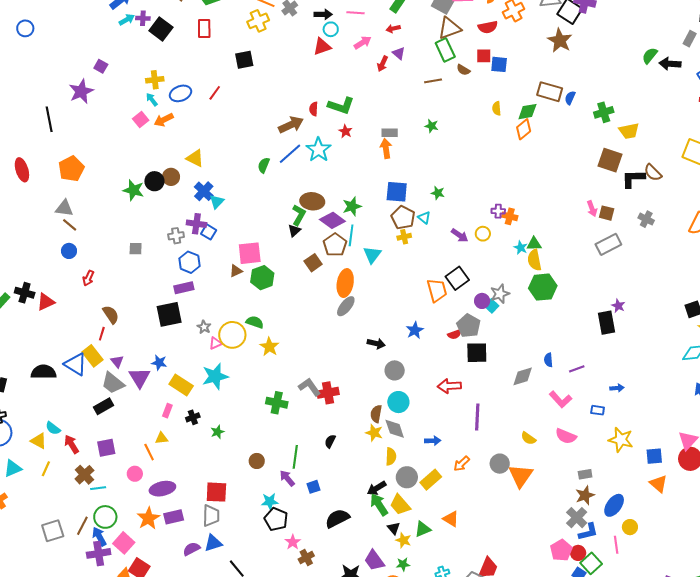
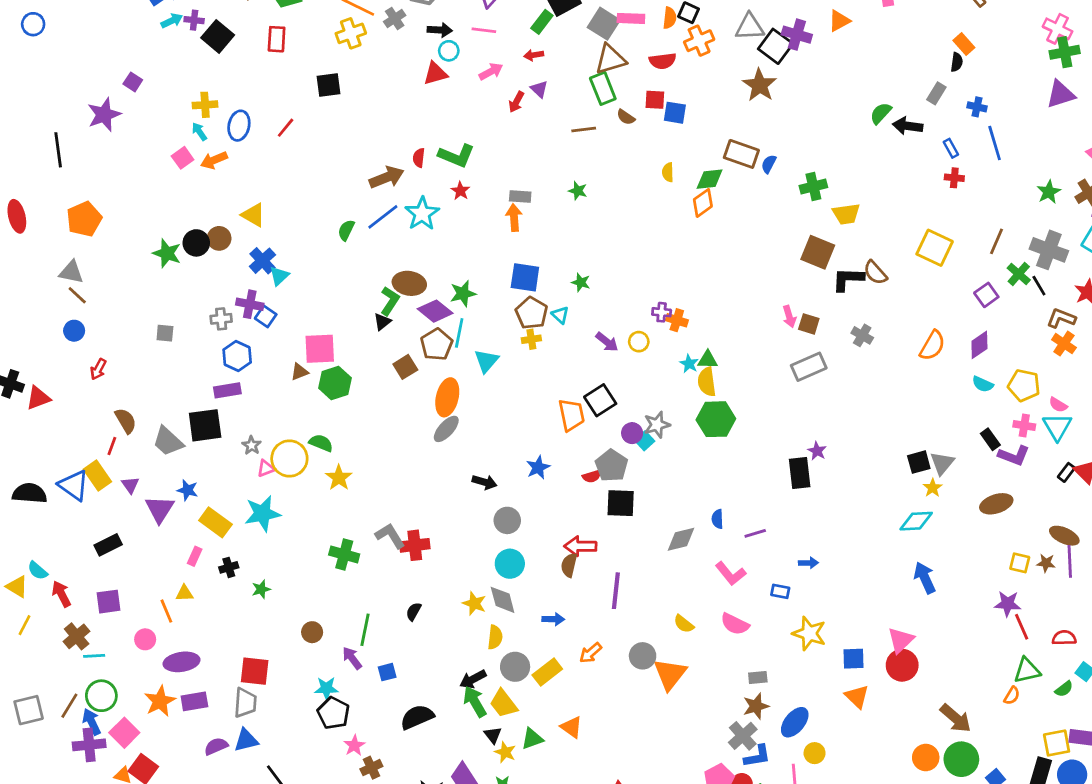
blue ellipse: (180, 93) -> (239, 126), turned -60
gray trapezoid: (113, 383) -> (168, 441), moved
brown semicircle: (376, 414) -> (569, 565), moved

